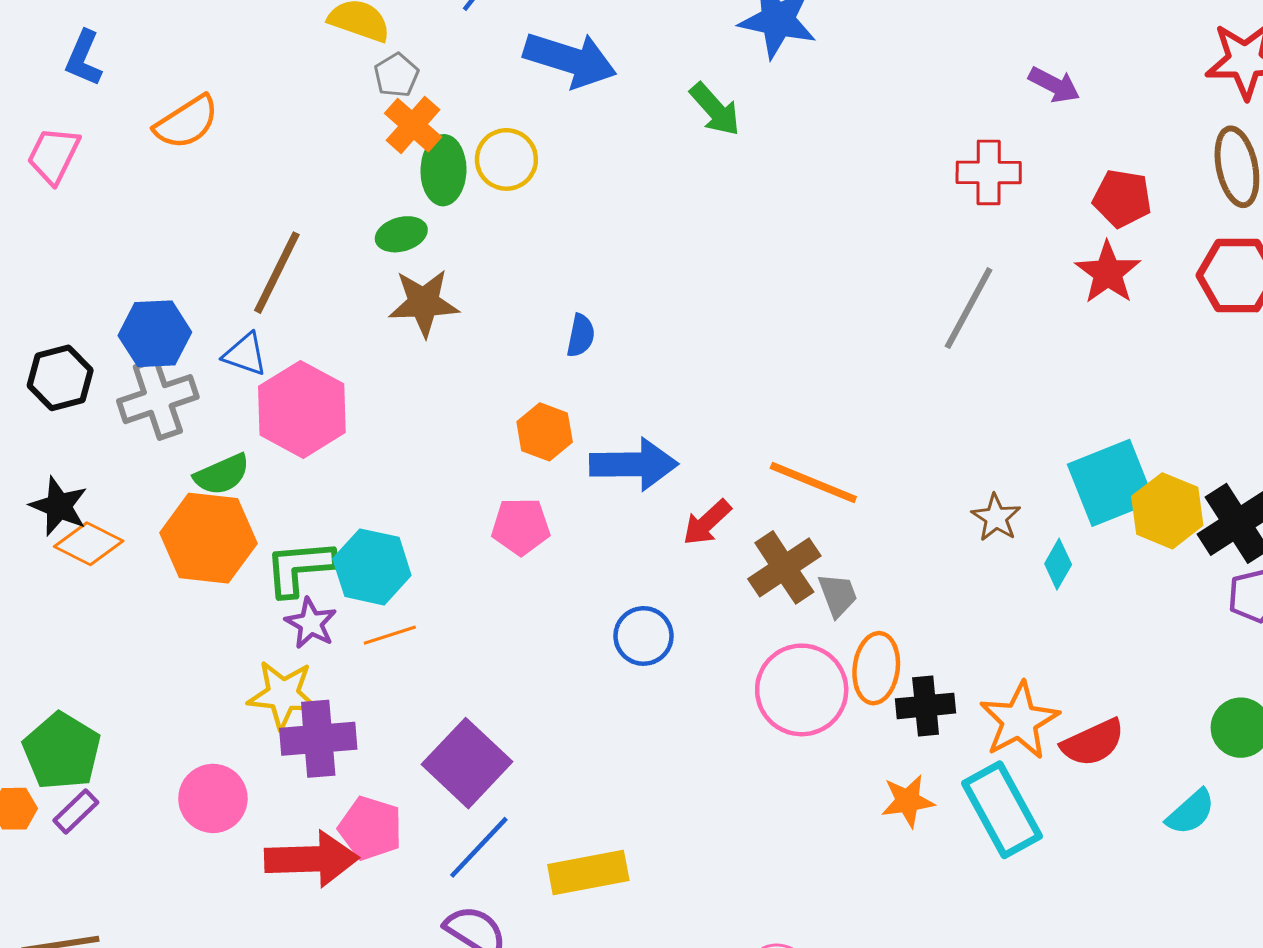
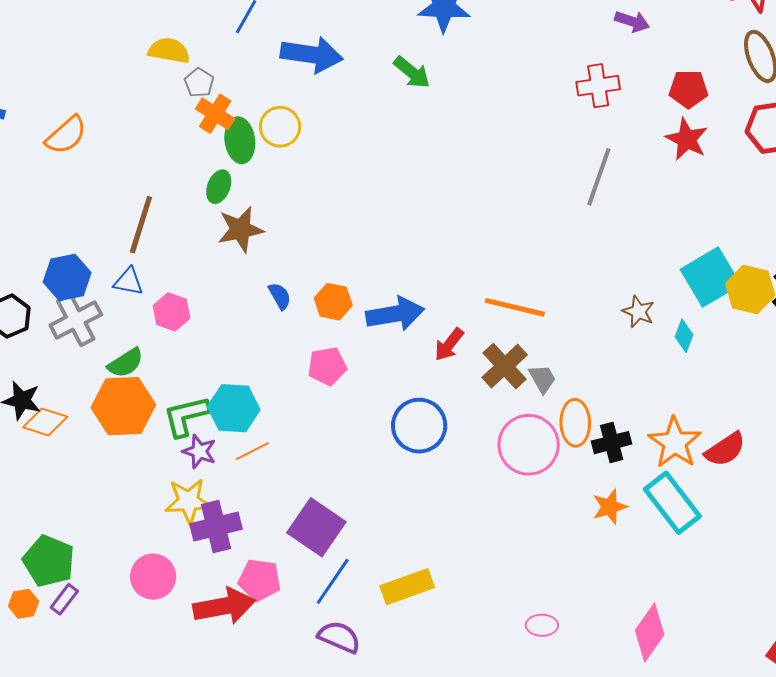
green ellipse: (401, 234) -> (219, 187), turned -44
blue semicircle: (581, 336) -> (280, 296), moved, turned -32
pink hexagon: (302, 409) -> (171, 312), size x0.6
blue circle: (644, 636) -> (419, 426), size x1.4

